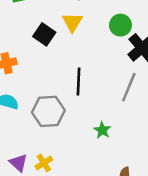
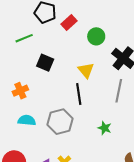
yellow triangle: (72, 22) -> (86, 70), moved
green circle: (120, 25) -> (96, 36), moved

